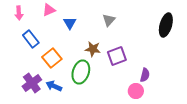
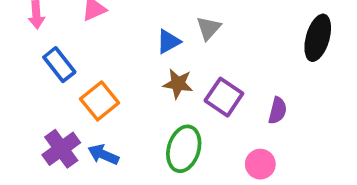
blue triangle: (70, 23) -> (168, 42), moved, turned 32
purple square: (117, 56) -> (224, 97), turned -36
green ellipse: (81, 72) -> (184, 149), moved
purple semicircle: (145, 75) -> (278, 110), moved

